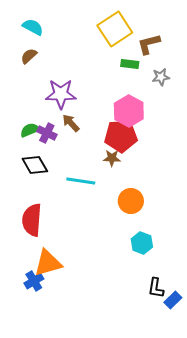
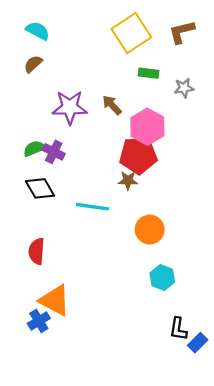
brown L-shape: (149, 44) -> (182, 32), moved
brown arrow: (71, 123) -> (112, 105), moved
red semicircle: (32, 220) -> (37, 251), size x0.7
orange triangle: (48, 263) -> (55, 300), turned 44

